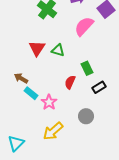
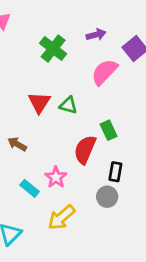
red semicircle: (70, 82) -> (85, 150), size x1.5
black rectangle: (99, 87) -> (115, 172), moved, turned -48
cyan rectangle: (31, 93) -> (30, 188), moved

